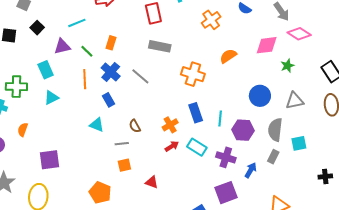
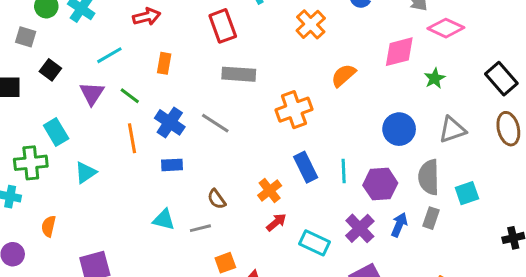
orange rectangle: (111, 43) -> (164, 63), moved
purple triangle: (62, 46) -> (92, 93), turned -36
cyan rectangle: (46, 70) -> (56, 132), moved
orange cross: (193, 74) -> (294, 110), turned -30
blue rectangle: (109, 100) -> (172, 165), turned -56
cyan triangle: (97, 125) -> (164, 220), moved
cyan rectangle: (197, 147) -> (315, 243), moved
purple cross: (226, 157) -> (360, 228), turned 36
orange square: (124, 165) -> (225, 263), moved
blue arrow: (251, 170) -> (399, 225), moved

